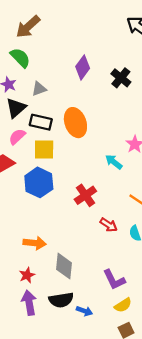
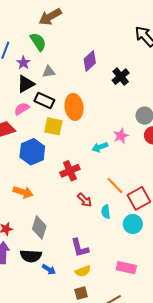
yellow square: (44, 149) -> (53, 126), moved
cyan arrow: (114, 162) -> (100, 147), turned -70
orange arrow: (35, 243) -> (23, 192), moved

